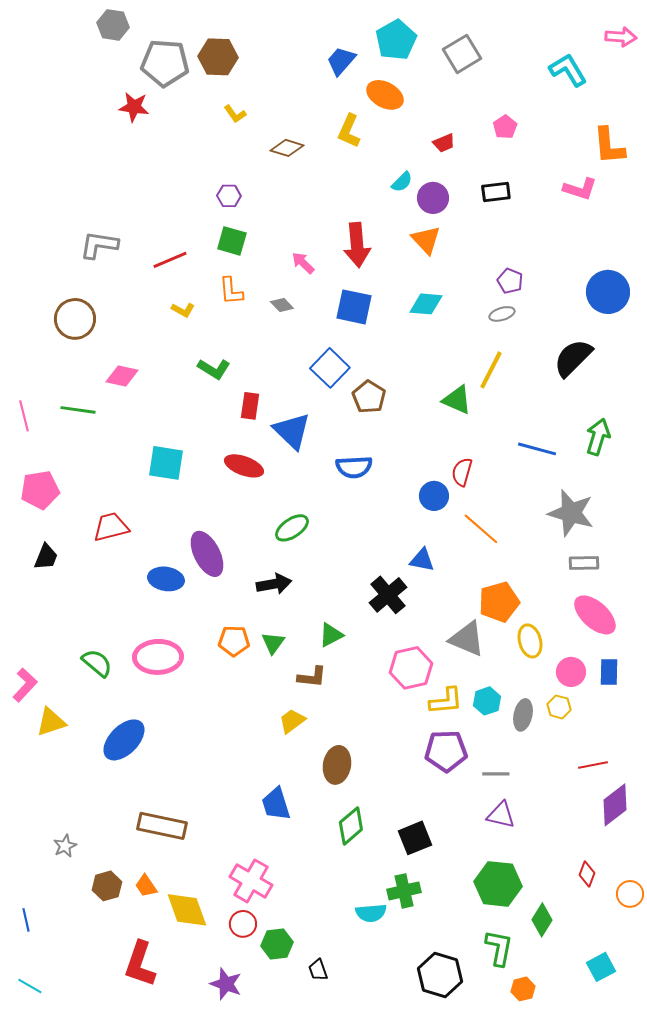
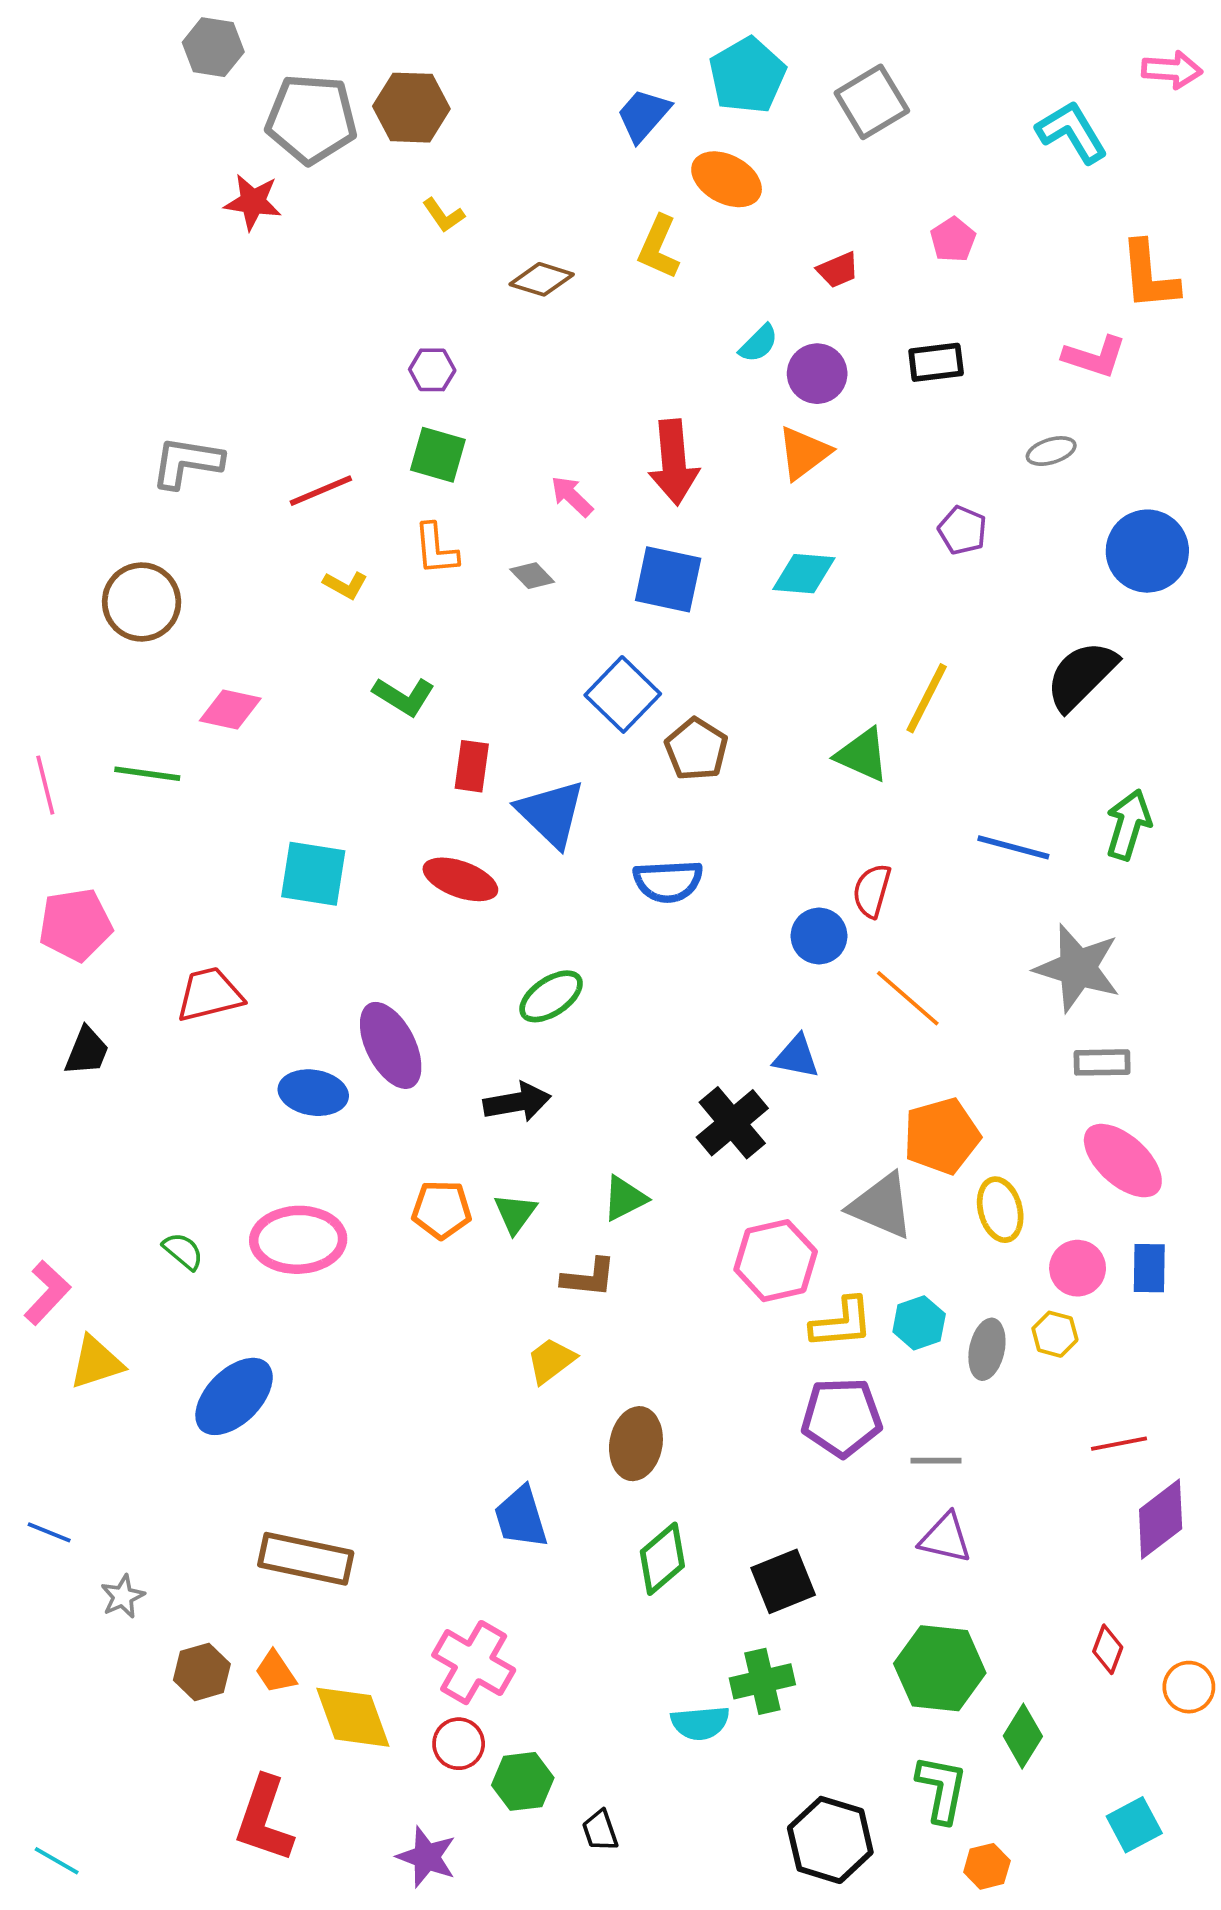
orange triangle: (426, 240) -> (804, 453), turned 36
gray ellipse: (502, 314) -> (1051, 451), moved
green semicircle: (97, 663) -> (183, 1251), size x0.7
blue line: (26, 920) -> (49, 1532), moved, turned -55

